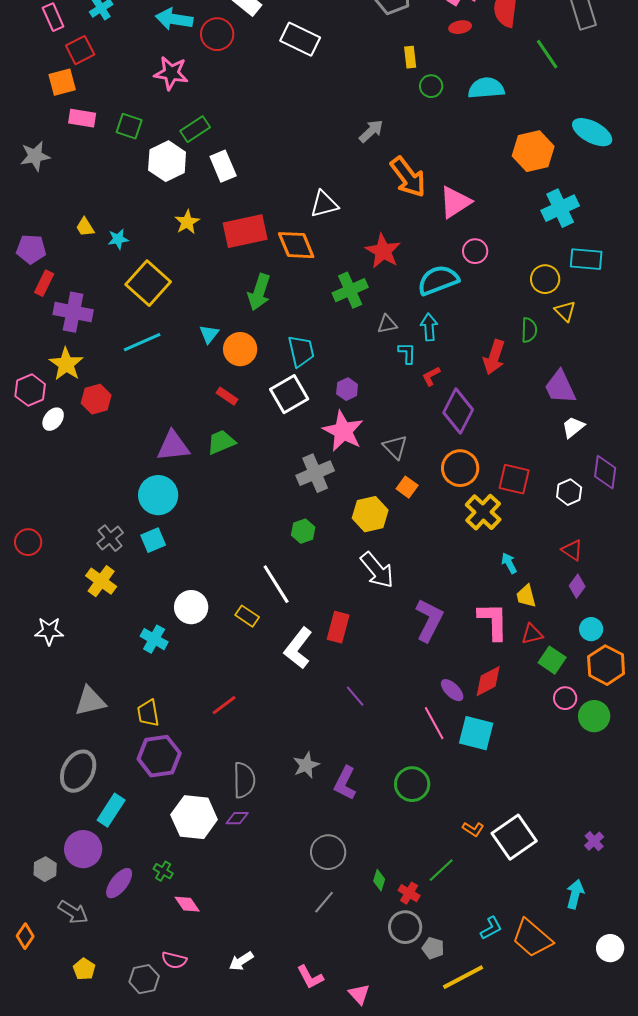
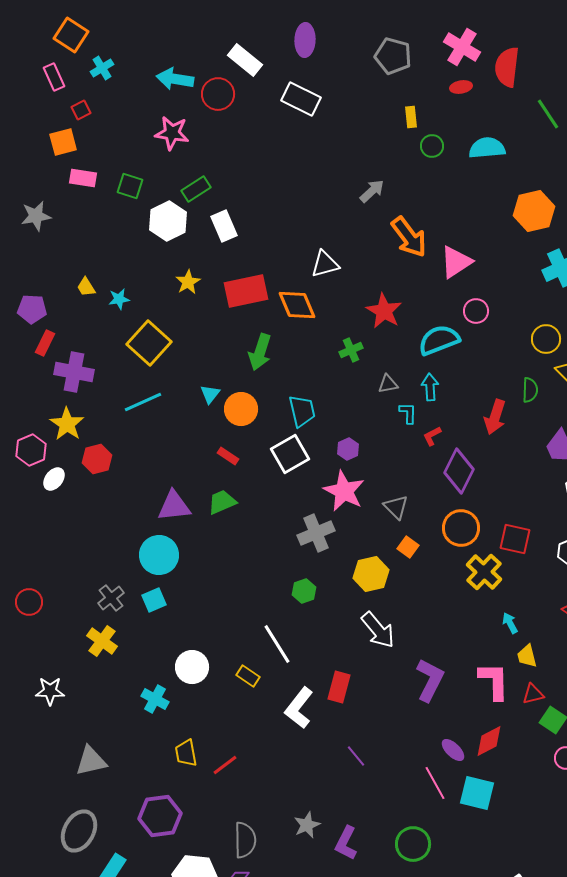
red square: (80, 50) -> (81, 110), size x0.7
green cross: (350, 290) -> (351, 350), size x0.7
yellow trapezoid: (148, 713) -> (186, 753), moved

